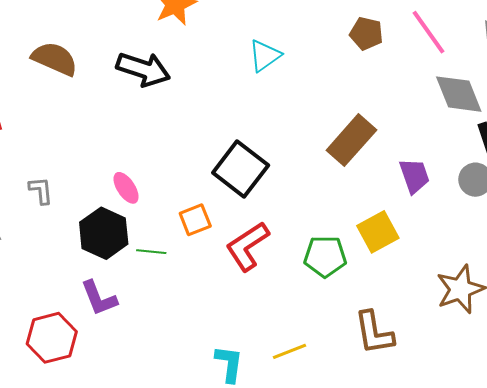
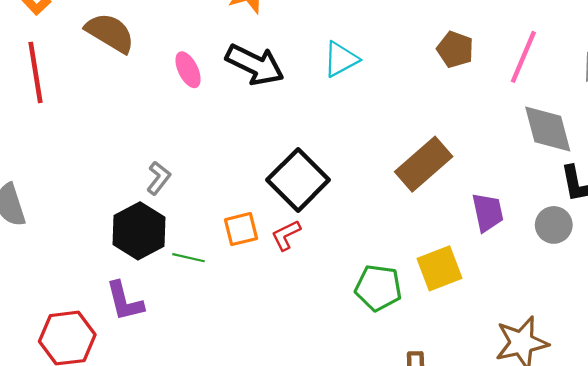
pink line: (428, 32) -> (523, 57), turned 51
black arrow: (143, 69) -> (255, 65), moved
pink ellipse: (126, 188) -> (188, 70), moved
gray L-shape: (41, 190) -> (159, 178), moved, turned 36
red L-shape: (247, 246) -> (286, 235), moved, size x0.6

